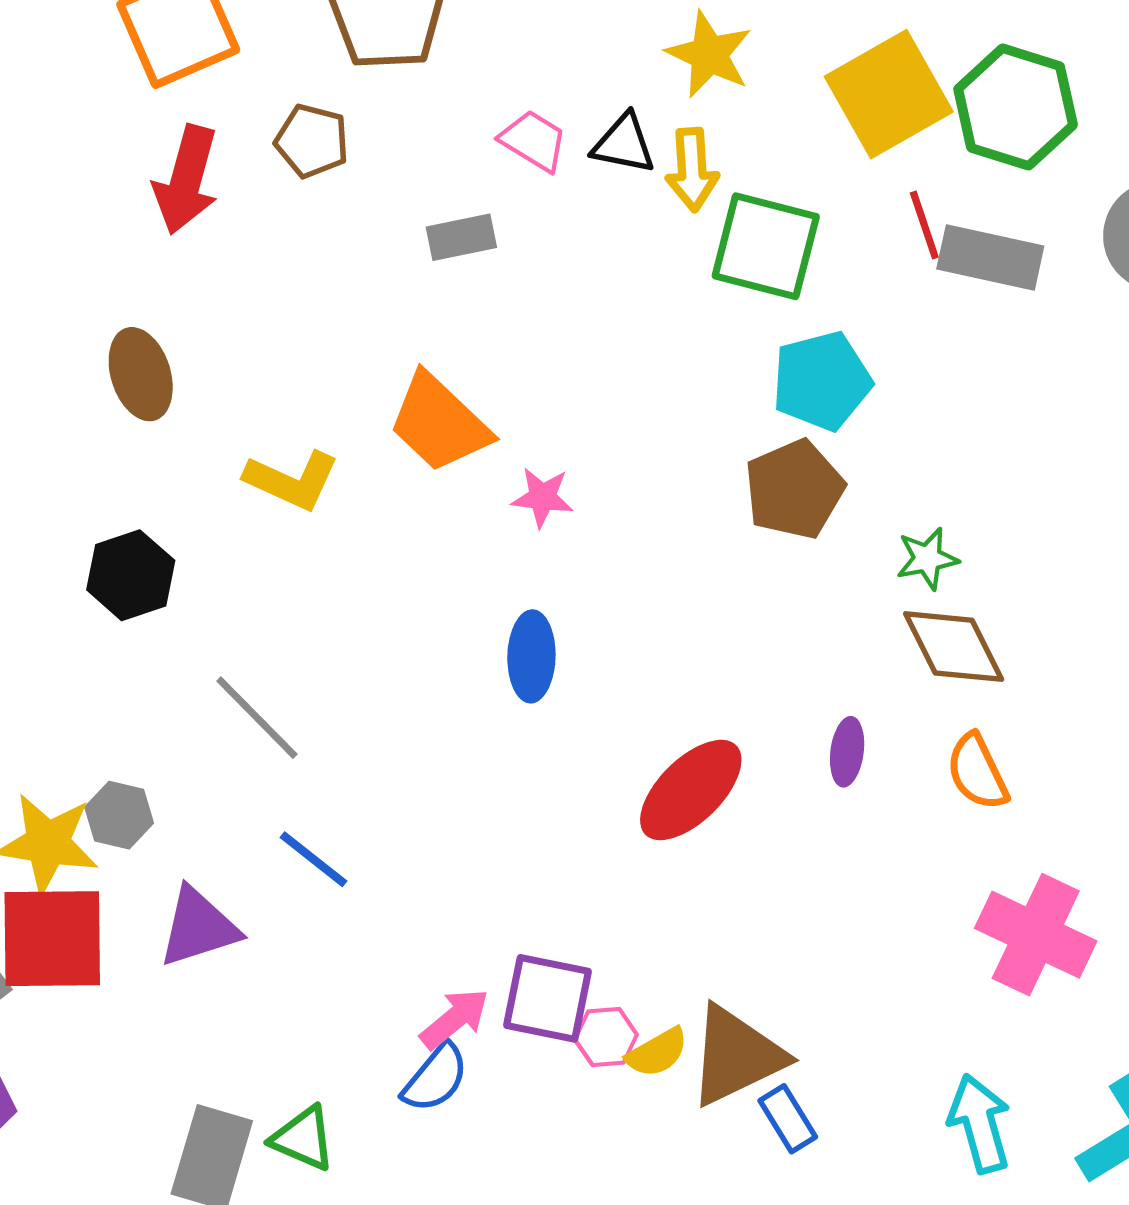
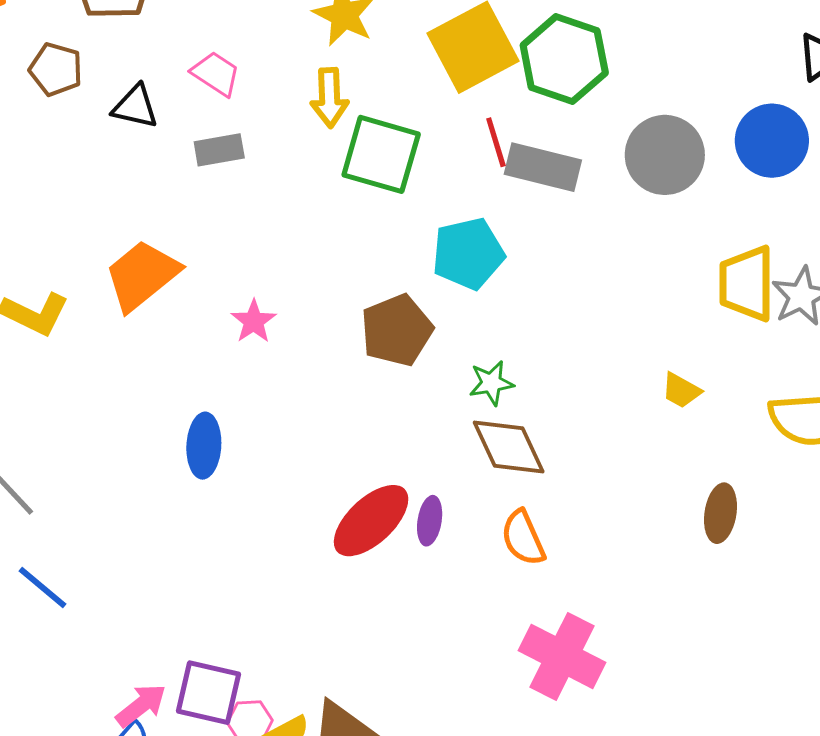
black triangle: (624, 144) -> (135, 107), moved
gray rectangle: (461, 237) -> (219, 150), moved
cyan pentagon: (822, 381) -> (468, 254), moved
orange trapezoid: (439, 423) -> (142, 275), turned 96
pink star: (542, 497) -> (254, 321), moved, turned 30
red ellipse: (691, 790) -> (371, 521), moved

